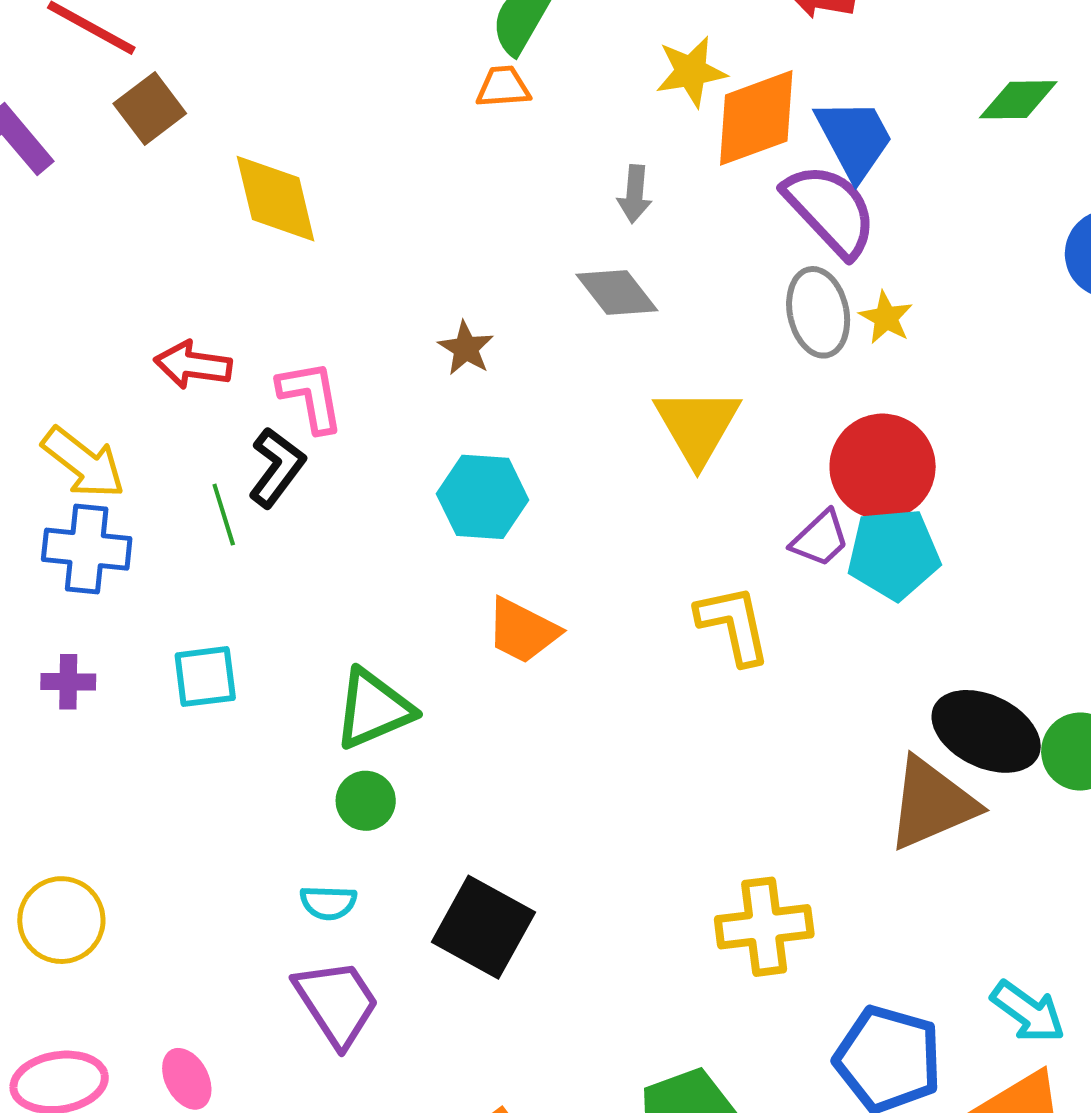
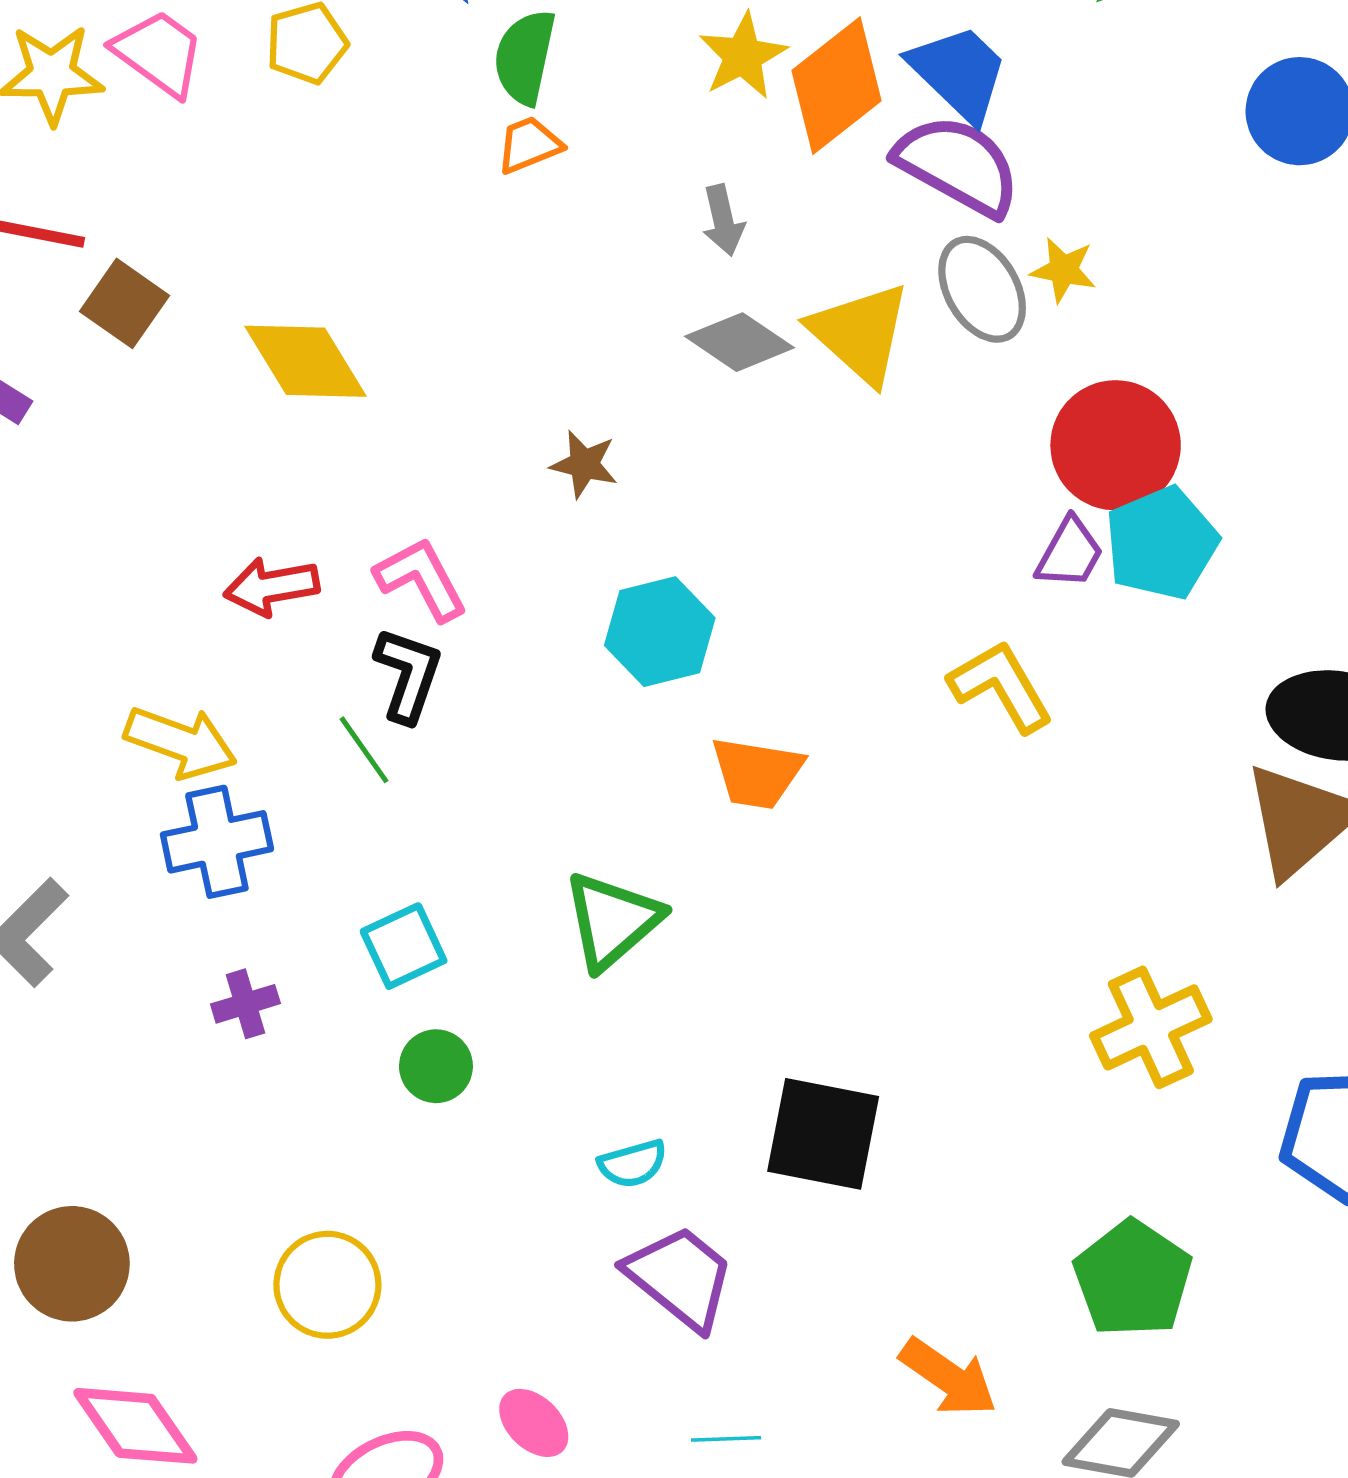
yellow triangle: (697, 426) -> (860, 333), moved
green circle: (366, 801) -> (436, 1066), moved

